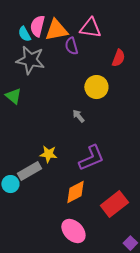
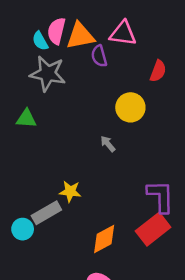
green triangle: (13, 96) -> (26, 119), turned -36
purple L-shape: (91, 158) -> (161, 196), moved, turned -68
red rectangle: (114, 204) -> (153, 229), moved

